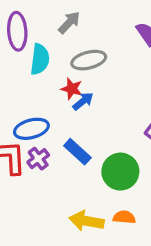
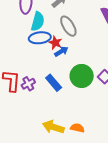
gray ellipse: (89, 60) -> (68, 26), turned 65
blue ellipse: (31, 129) -> (40, 38), moved
green circle: (120, 172) -> (82, 76), moved

